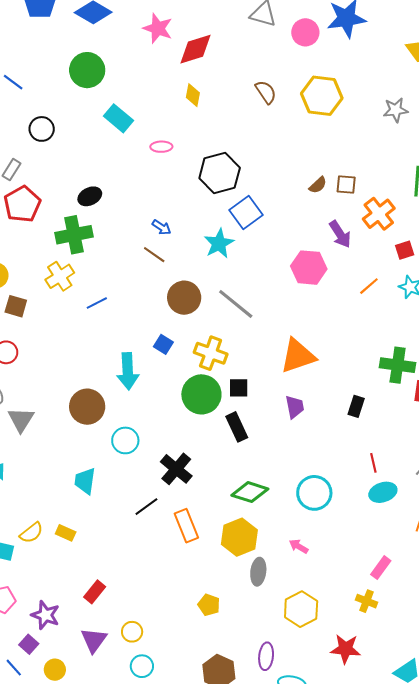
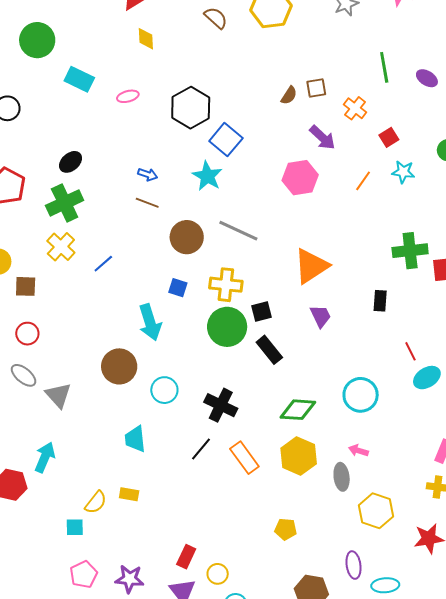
orange cross: (379, 214) -> (355, 108), size x0.7
gray ellipse: (258, 572) -> (342, 477), moved
red rectangle: (95, 592) -> (186, 557), moved

